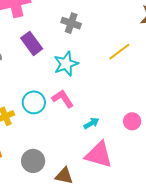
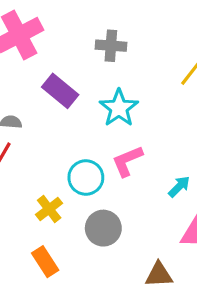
pink L-shape: (63, 99) -> (127, 161), turned -65
gray circle: (33, 161) -> (103, 228), moved

